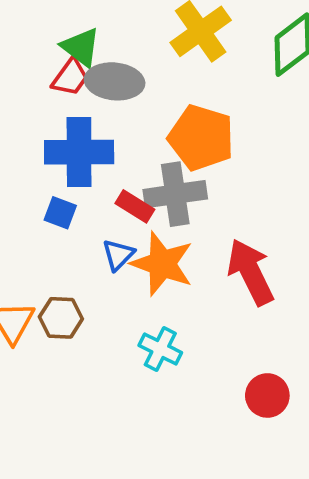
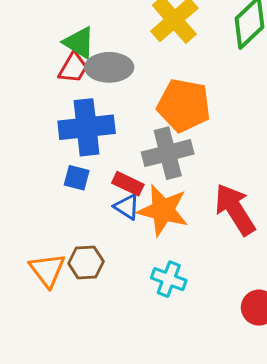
red rectangle: (135, 206) -> (128, 184), moved
blue triangle: (118, 255) -> (127, 207), turned -36

